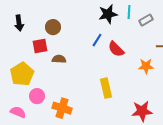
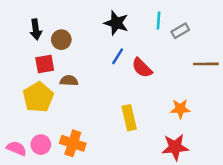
black star: (108, 14) -> (116, 23), moved, turned 30
black arrow: (19, 23) -> (36, 29), moved
orange star: (146, 66) -> (180, 109), moved
yellow pentagon: (22, 74) -> (38, 97), moved
pink circle: (37, 96) -> (41, 145), moved

